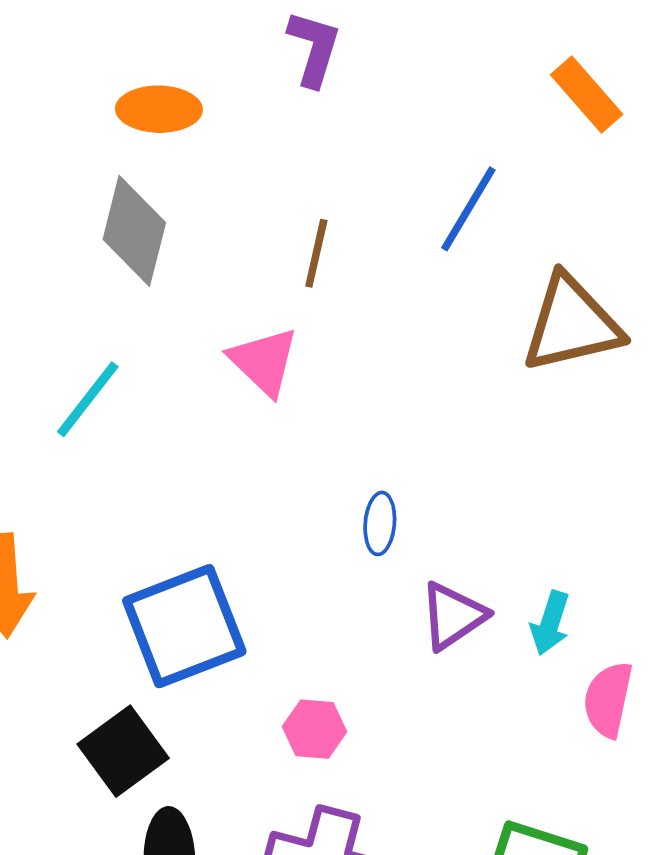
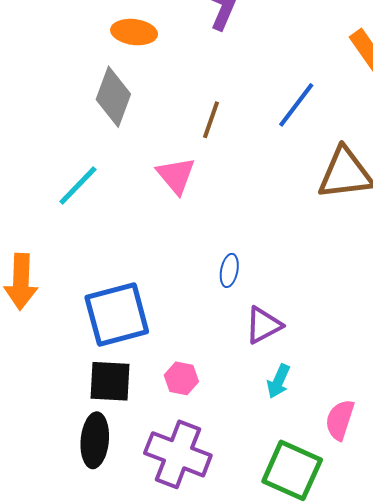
cyan arrow: (550, 623) -> (278, 381), moved
pink semicircle: (608, 700) -> (340, 420), moved
black square: (123, 751) -> (110, 381), moved, turned 33

